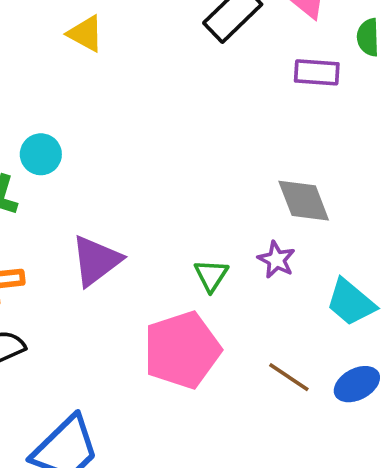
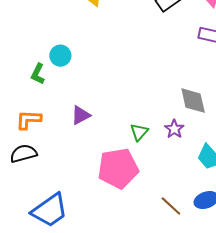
purple triangle: (96, 261) -> (81, 115), size x0.7
brown line: (289, 377) -> (171, 206), moved

